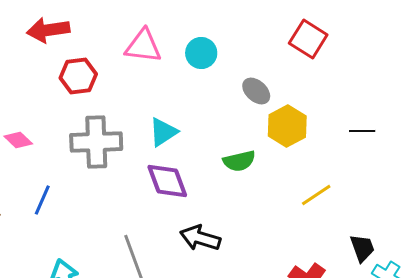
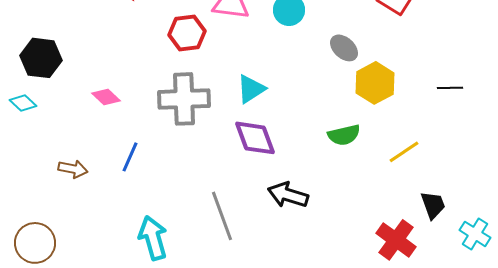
red hexagon: (78, 76) -> (187, 33), moved
green semicircle: (239, 161) -> (344, 135), moved
black trapezoid: (362, 248) -> (433, 205), moved

